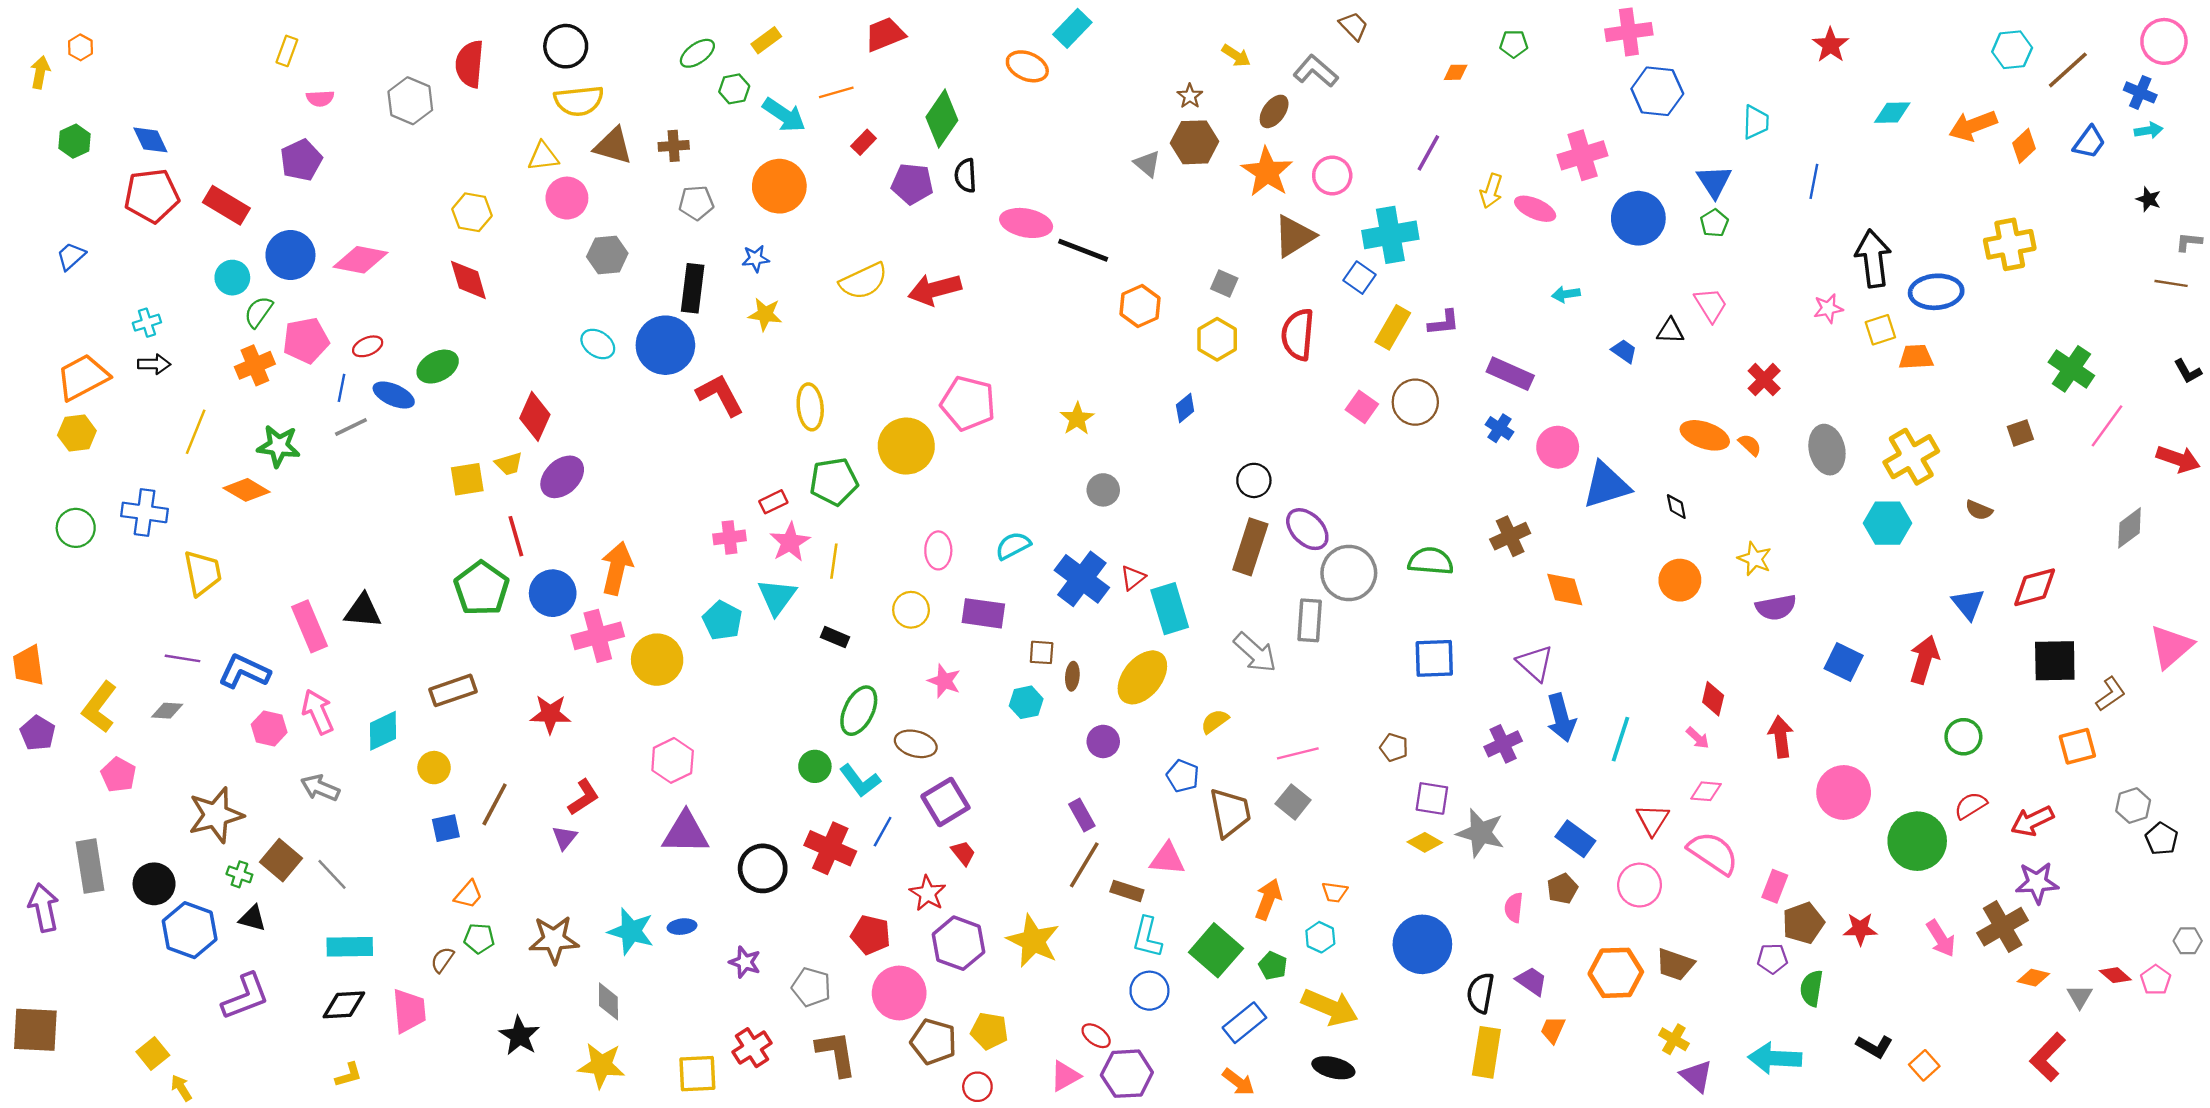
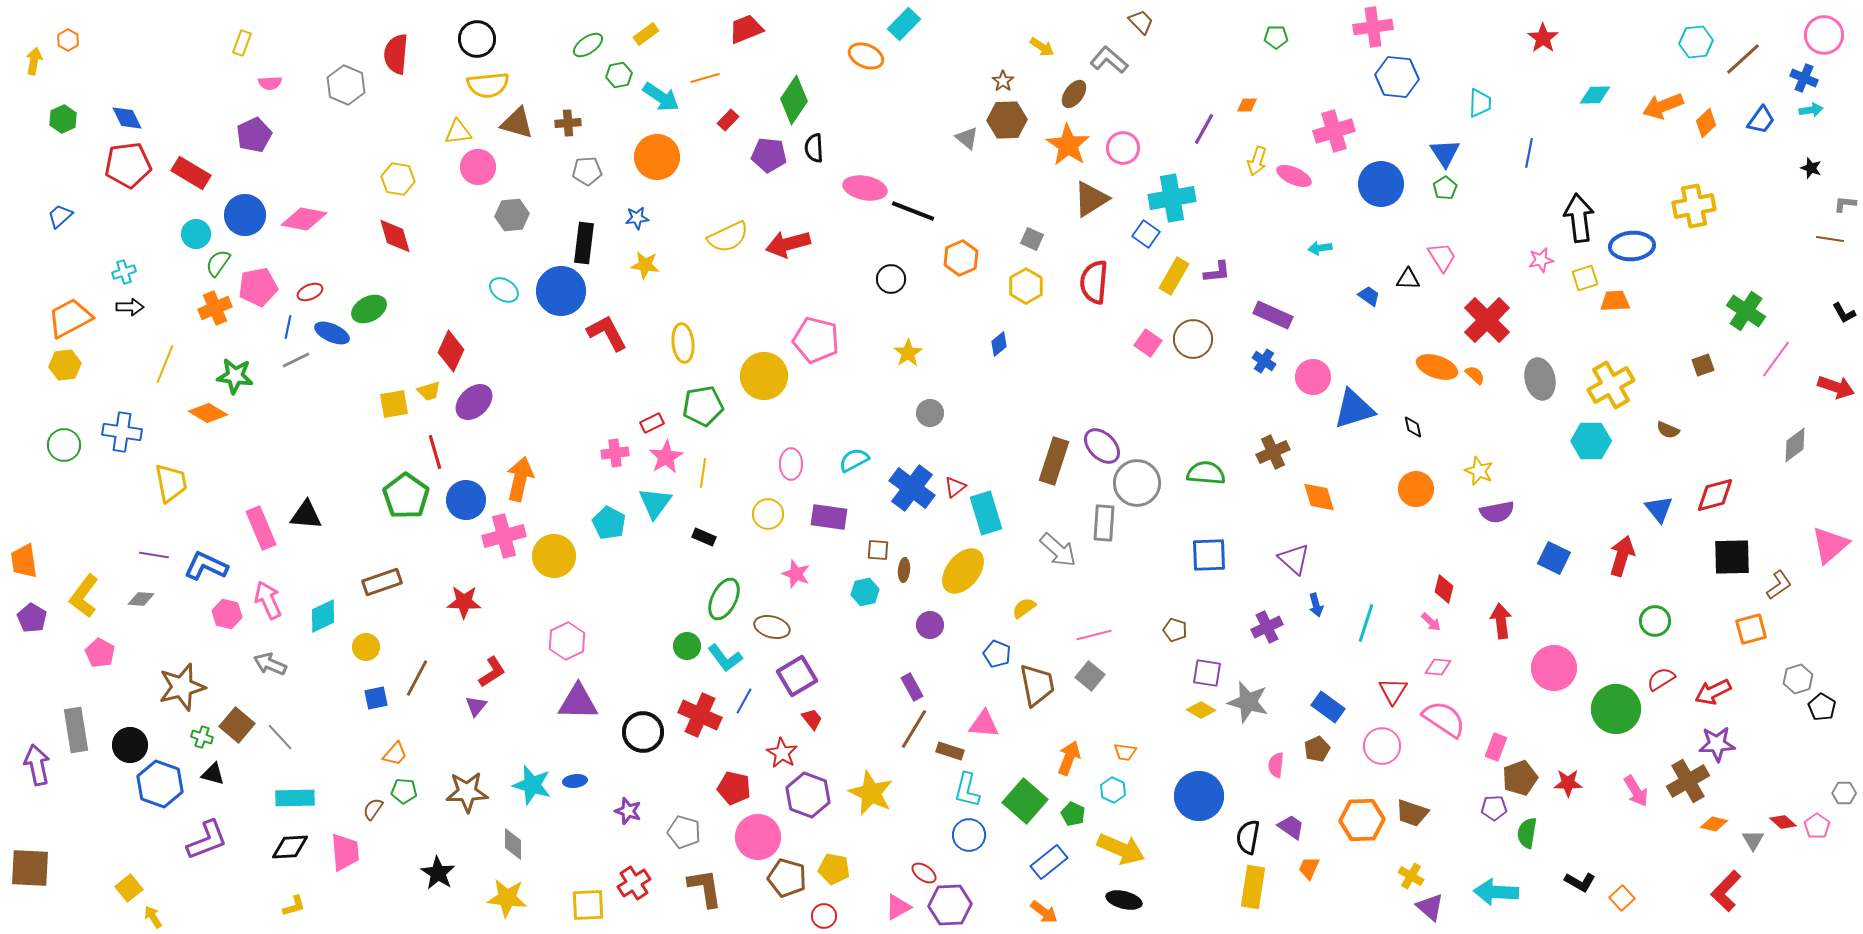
orange diamond: (1456, 72) -> (1247, 105), moved
red cross: (1764, 380) -> (1487, 320), size x1.6
black circle: (1254, 480) -> (891, 279), moved
blue arrow: (1561, 718) -> (1316, 605), size x0.6

